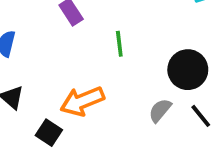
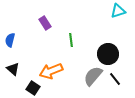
gray semicircle: (160, 110) -> (93, 76), size x1.5

